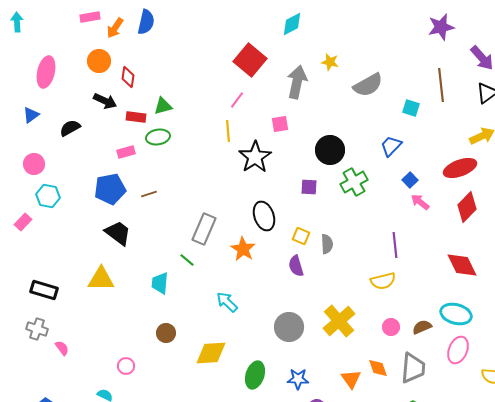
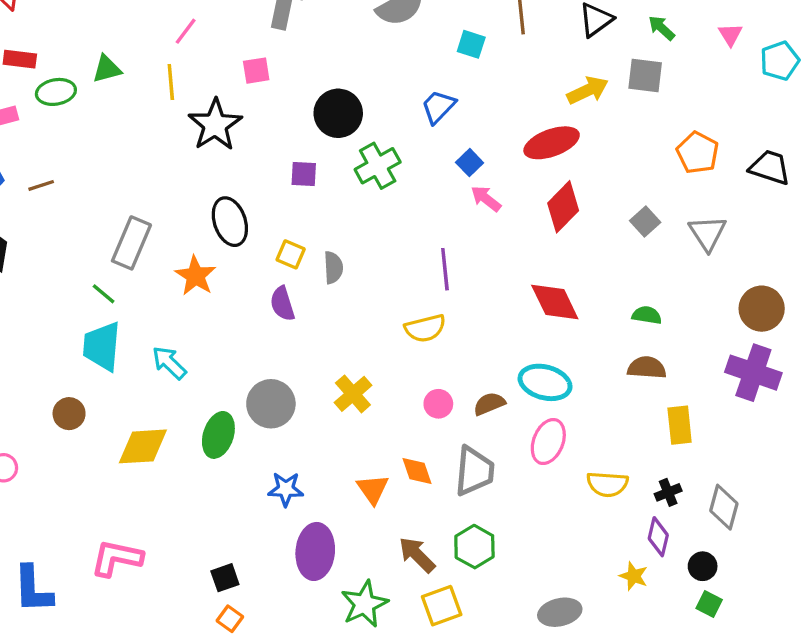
green triangle: (163, 106) -> (107, 69), moved
cyan trapezoid: (160, 283) -> (102, 346), moved, size x1.4
yellow cross: (339, 321) -> (353, 394), size x0.7
green ellipse: (255, 375) -> (218, 435), moved

